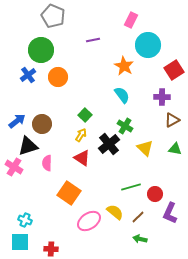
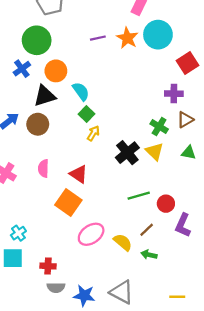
purple line: (93, 40) -> (98, 38), moved
orange star: (124, 66) -> (127, 38), moved
cyan semicircle: (122, 95) -> (81, 91), moved
green cross: (125, 126) -> (159, 126), moved
yellow arrow: (81, 135) -> (93, 133), moved
black cross: (109, 144) -> (127, 153), moved
black triangle: (28, 146) -> (45, 96), moved
red triangle: (82, 158) -> (79, 174), moved
yellow semicircle: (115, 212) -> (123, 242), moved
cyan cross: (25, 220) -> (18, 233), turned 32

